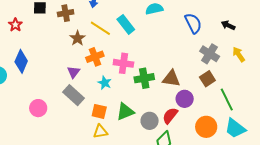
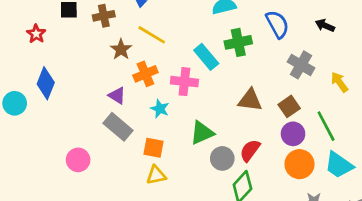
cyan rectangle: (126, 24) -> (206, 57), moved
yellow arrow: (239, 54) -> (339, 82), moved
purple triangle: (73, 72) -> (117, 95), turned -32
green cross: (144, 78) -> (238, 42), moved
brown square: (207, 79) -> (289, 106), moved
purple circle: (185, 99) -> (293, 134), moved
pink circle: (38, 108) -> (78, 160), moved
green triangle: (125, 112) -> (202, 133), moved

